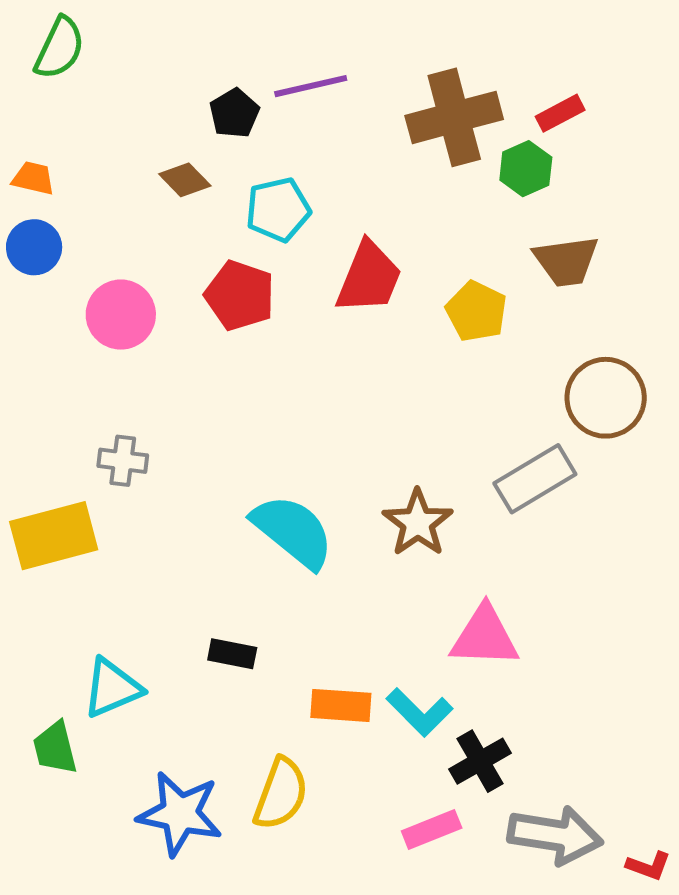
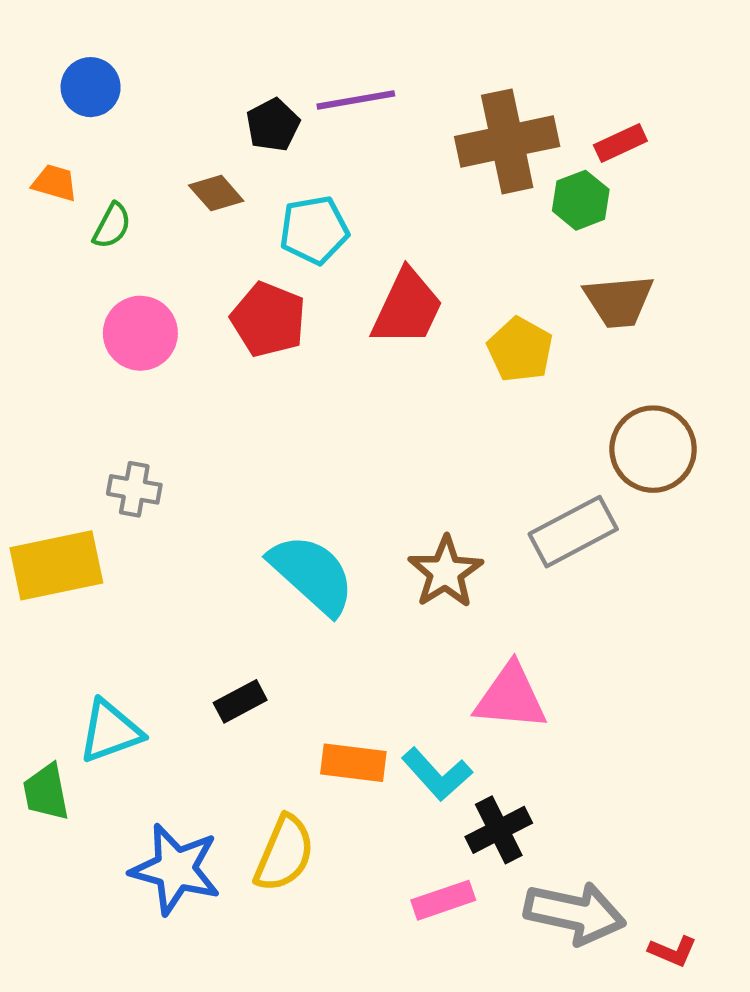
green semicircle: (60, 48) -> (112, 226), moved, size x0.7
blue circle: (34, 247) -> (91, 87), moved
black rectangle: (232, 654) -> (240, 701), turned -42

